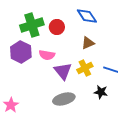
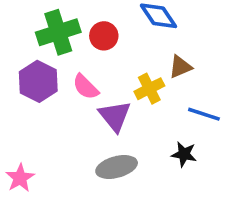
brown triangle: (88, 43) -> (180, 67), moved
pink semicircle: (47, 55) -> (86, 87), turned 35
yellow cross: (85, 68) -> (149, 89), moved

